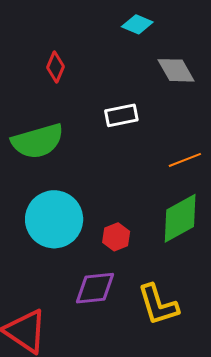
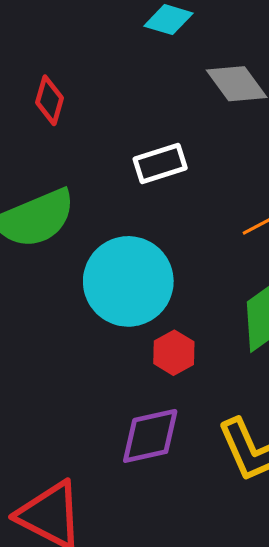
cyan circle: (54, 219) -> (128, 281), moved

